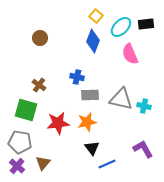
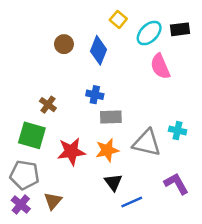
brown circle: (40, 38) -> (64, 44), moved
blue diamond: (93, 41) -> (99, 50), moved
gray triangle: (121, 99) -> (147, 143), moved

